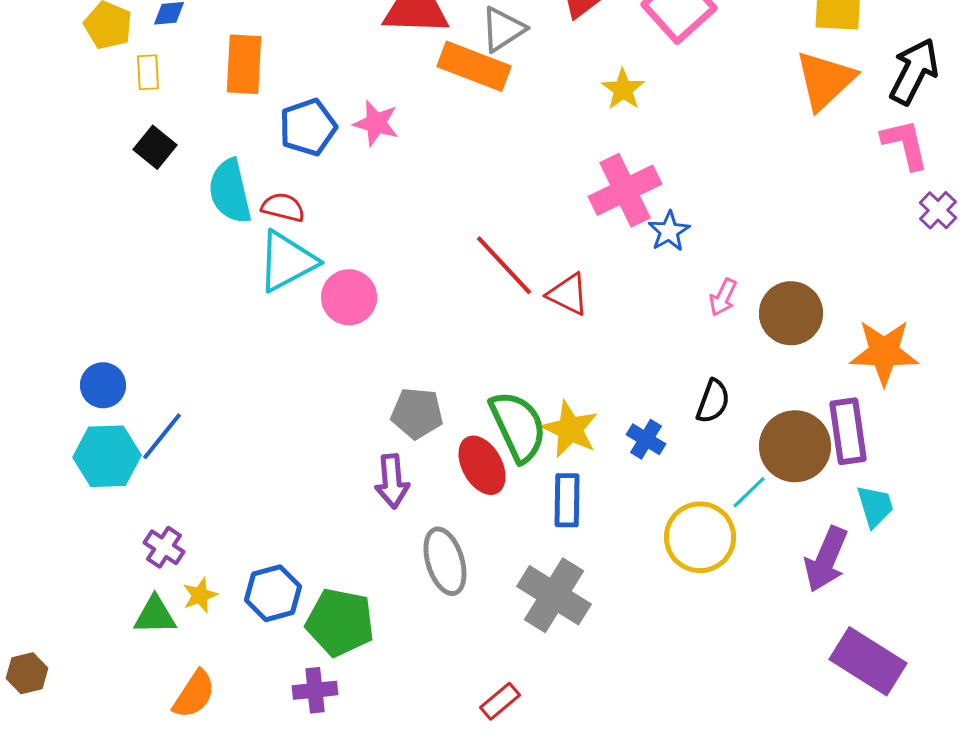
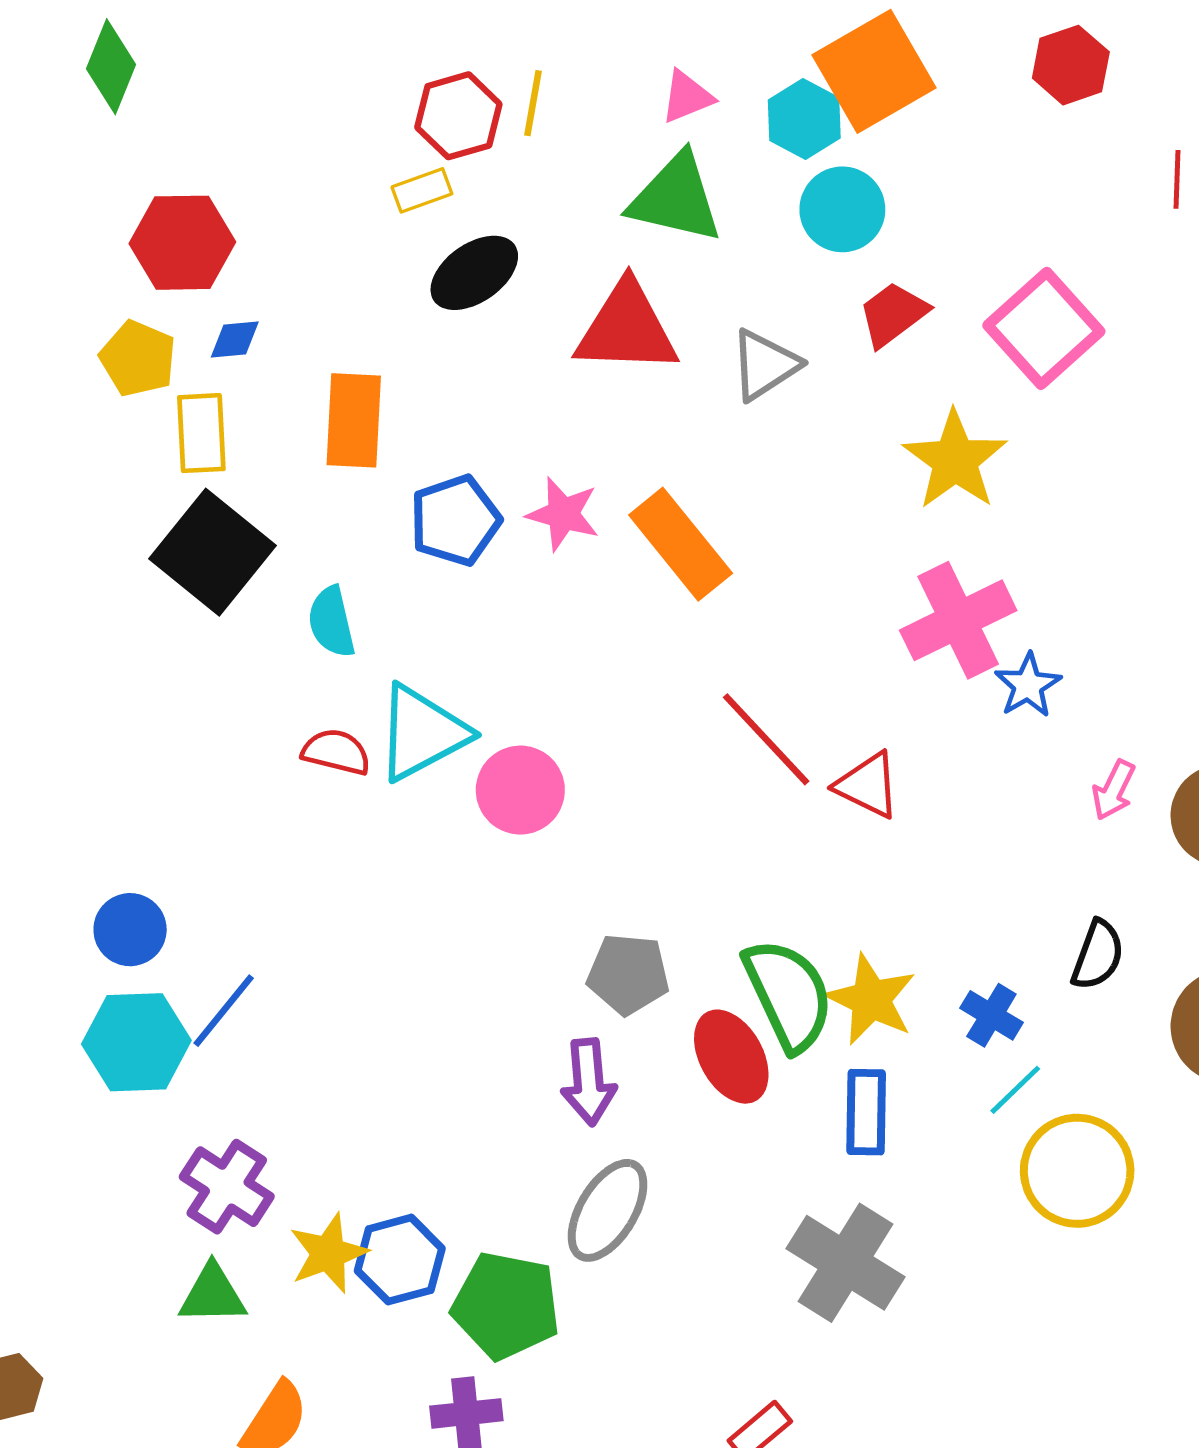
orange rectangle: (474, 66) -> (681, 544), moved, turned 30
yellow rectangle: (148, 72) -> (201, 433), size x1.4
yellow star: (623, 89) -> (955, 460), size x1.5
black square: (155, 147) -> (213, 552), size x1.8
cyan semicircle: (230, 191) -> (332, 622), size x0.7
red semicircle: (283, 207) -> (336, 752), moved
cyan line: (749, 492) -> (1015, 1090), moved
purple cross: (164, 547) -> (227, 1187), size x1.4
gray ellipse: (445, 561) -> (608, 1210), moved, turned 48
yellow star: (200, 595) -> (328, 1253), moved, size x1.4

